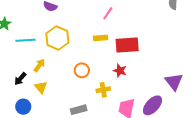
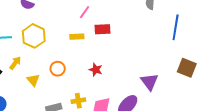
red rectangle: (127, 45) -> (103, 29), moved, size x0.7
yellow triangle: (41, 87) -> (33, 80), moved
yellow cross: (103, 90) -> (78, 101), moved

